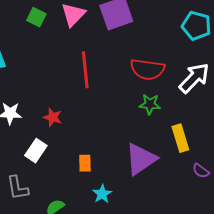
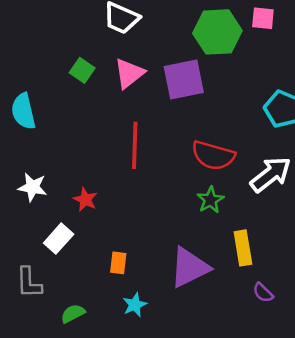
green star: (150, 104) -> (210, 200), turned 30

